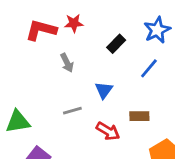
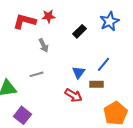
blue line: (149, 68) -> (104, 64), moved
blue triangle: (104, 90) -> (78, 72), moved
gray line: (72, 111) -> (36, 74), moved

